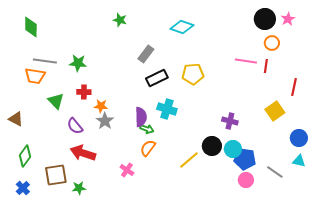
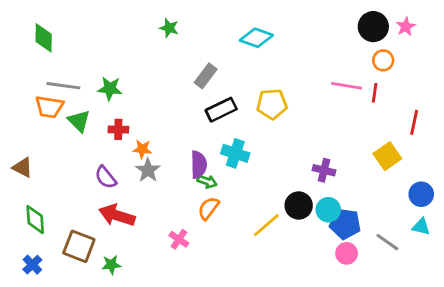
green triangle: (56, 101) -> (79, 121), moved
green diamond: (25, 156) -> (35, 220), turned -40
brown square: (56, 175) -> (79, 246), turned 30

